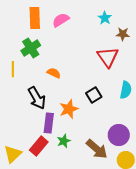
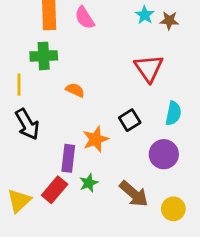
pink semicircle: (61, 20) -> (85, 18), turned -90
brown star: (123, 34) -> (169, 20), moved
green cross: (31, 48) -> (44, 56), turned 30
black arrow: (37, 98) -> (27, 124), moved
purple circle: (119, 135) -> (164, 154), moved

